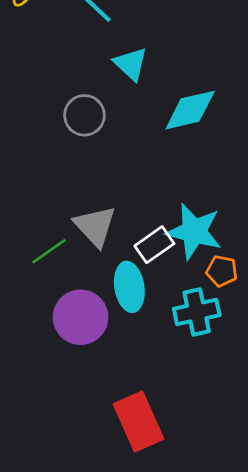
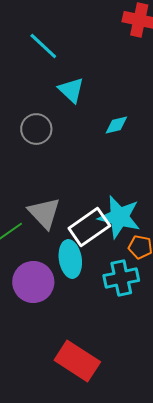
cyan diamond: (190, 110) -> (116, 125), size x0.6
white rectangle: (154, 245) -> (89, 227), size x1.4
red rectangle: (139, 421) -> (77, 361), turned -33

